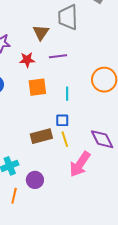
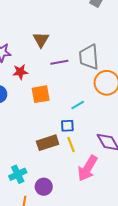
gray trapezoid: (68, 17) -> (89, 57), moved
red star: (27, 60) -> (20, 72), moved
cyan line: (67, 94) -> (78, 105), moved, turned 64

